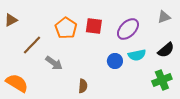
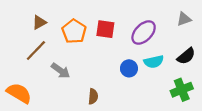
brown triangle: (11, 20) -> (39, 22), moved

